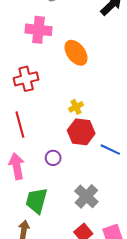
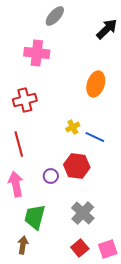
orange ellipse: (76, 53) -> (96, 84), moved, turned 55
red hexagon: (81, 132) -> (77, 166), moved
blue line: (110, 150) -> (95, 137), moved

